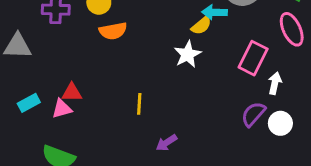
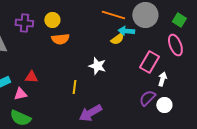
white star: (188, 54) -> (97, 66), moved, turned -30
pink triangle: (62, 109) -> (20, 94), moved
purple arrow: (167, 143) -> (90, 113), size x1.6

